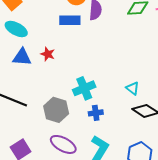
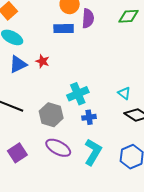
blue triangle: (22, 57) -> (18, 64), turned -30

